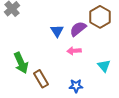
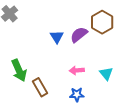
pink arrow: (74, 51) -> (77, 70), moved

